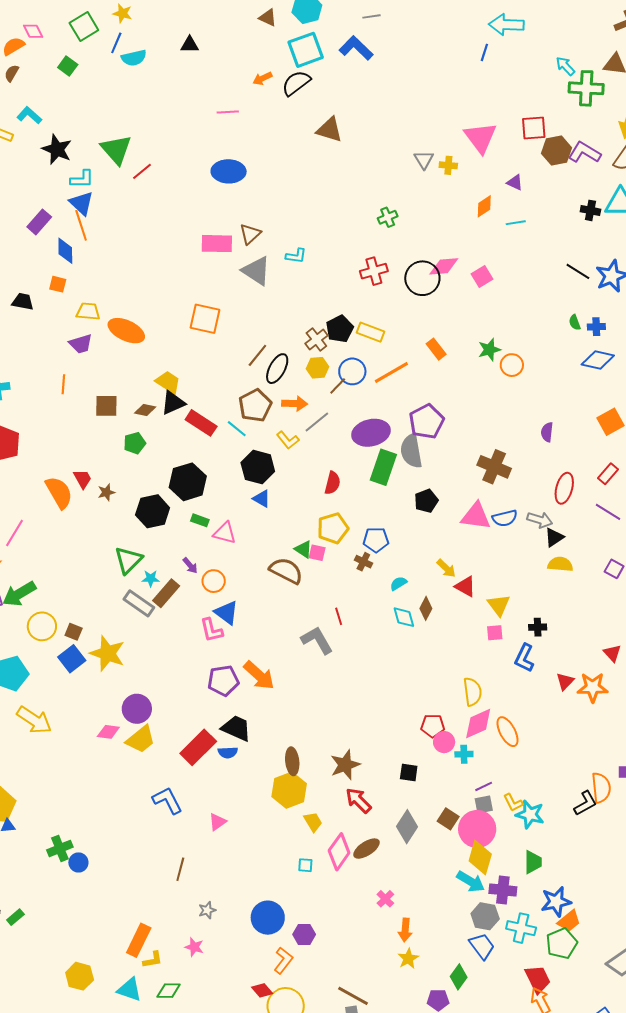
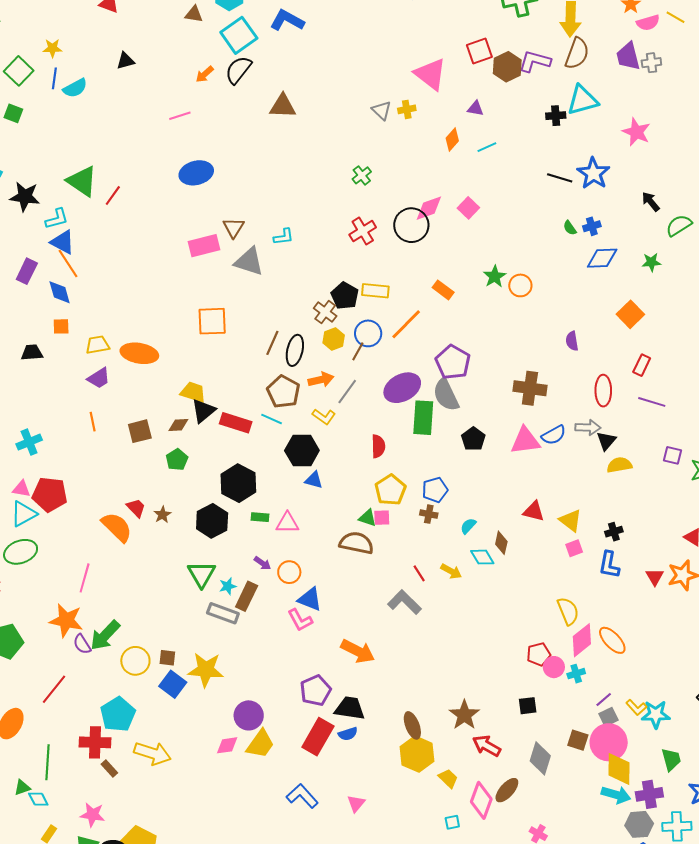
yellow arrow: (446, 568) -> (451, 571), moved
purple pentagon: (223, 681) -> (316, 690), moved

